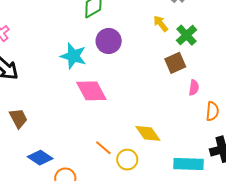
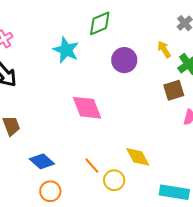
purple circle: (109, 41) -> (124, 60), moved
cyan star: (73, 56) -> (66, 50), moved
blue diamond: (40, 158) -> (42, 161), moved

